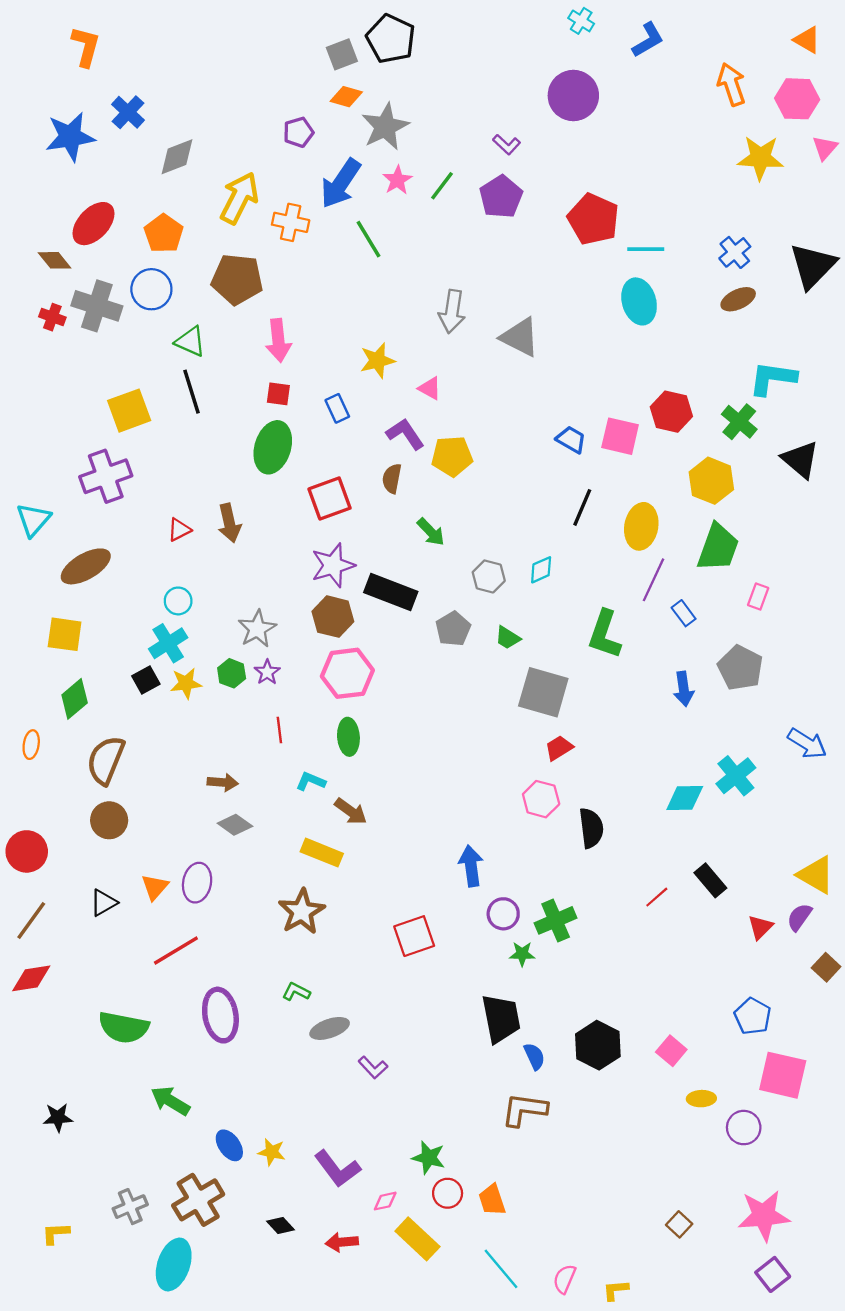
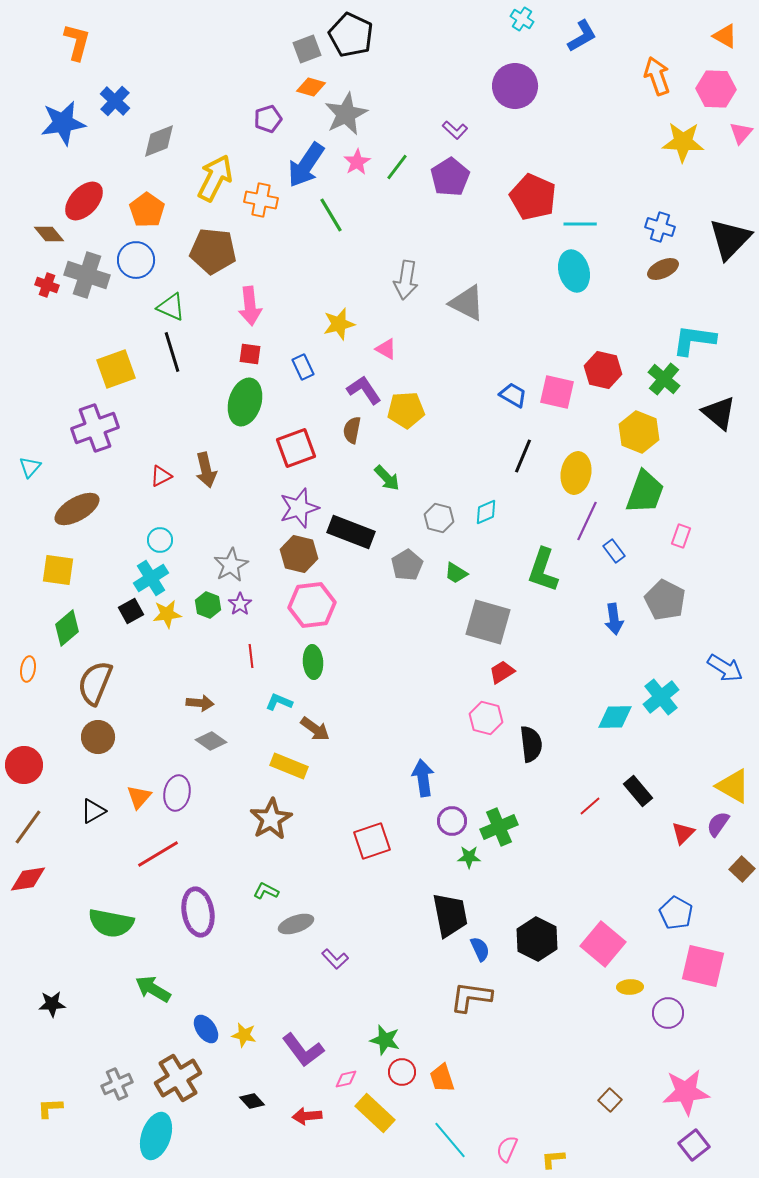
blue cross: (735, 252) -> (660, 227), turned -32
cyan triangle: (33, 520) -> (30, 467), size x0.7
pink square: (671, 1051) -> (603, 944), size x1.6

